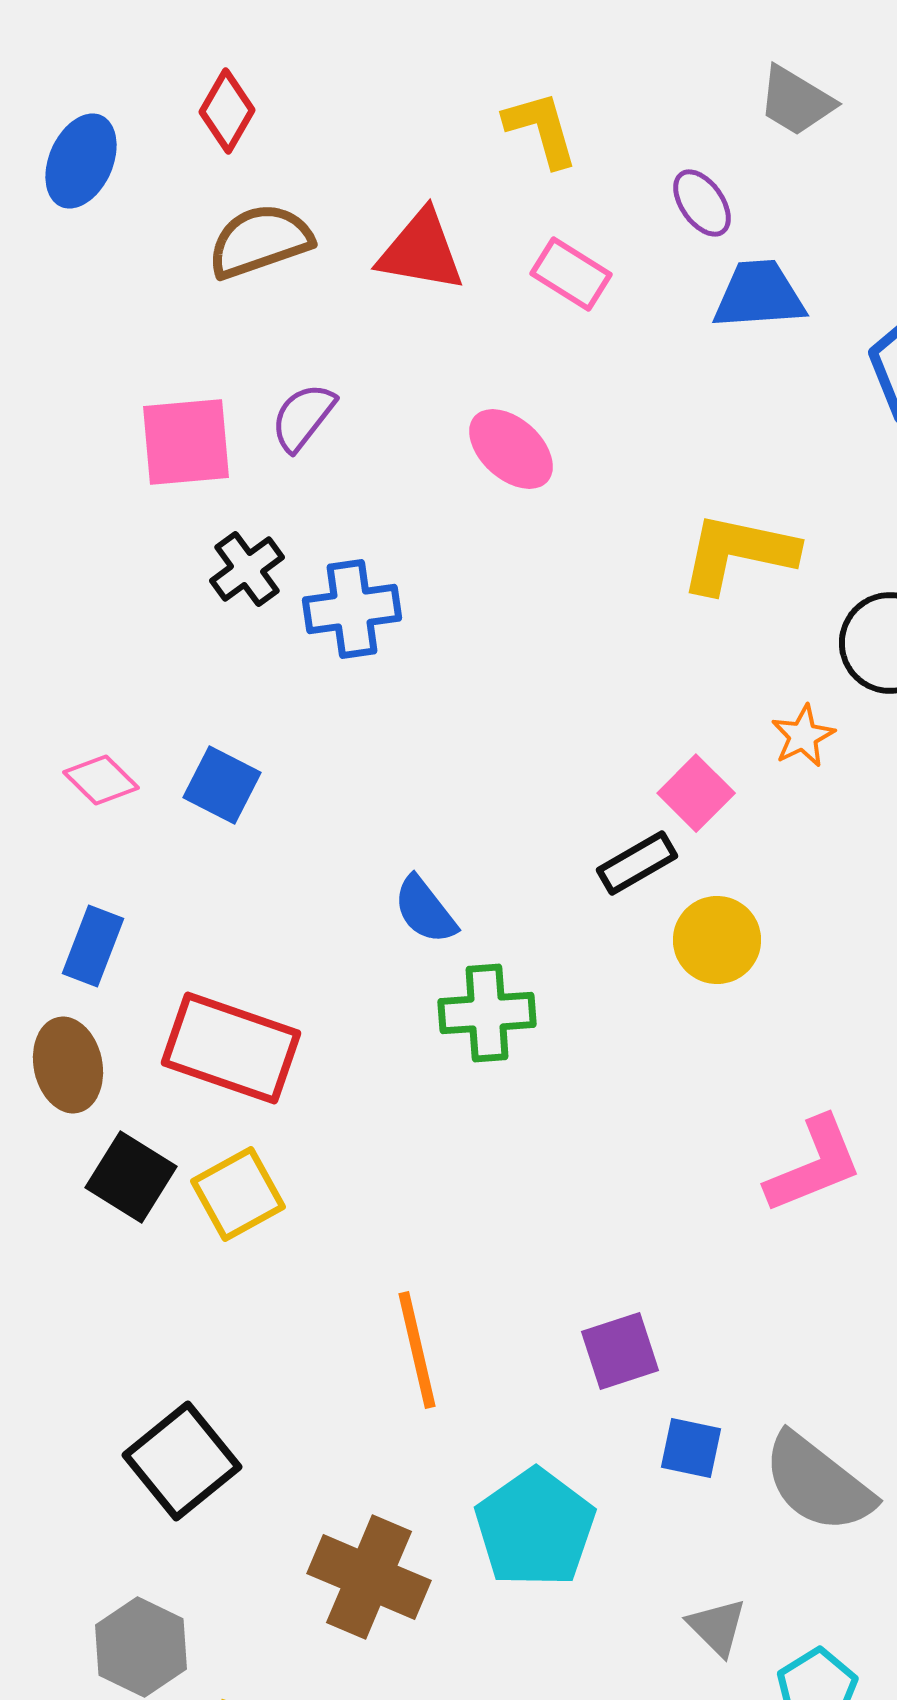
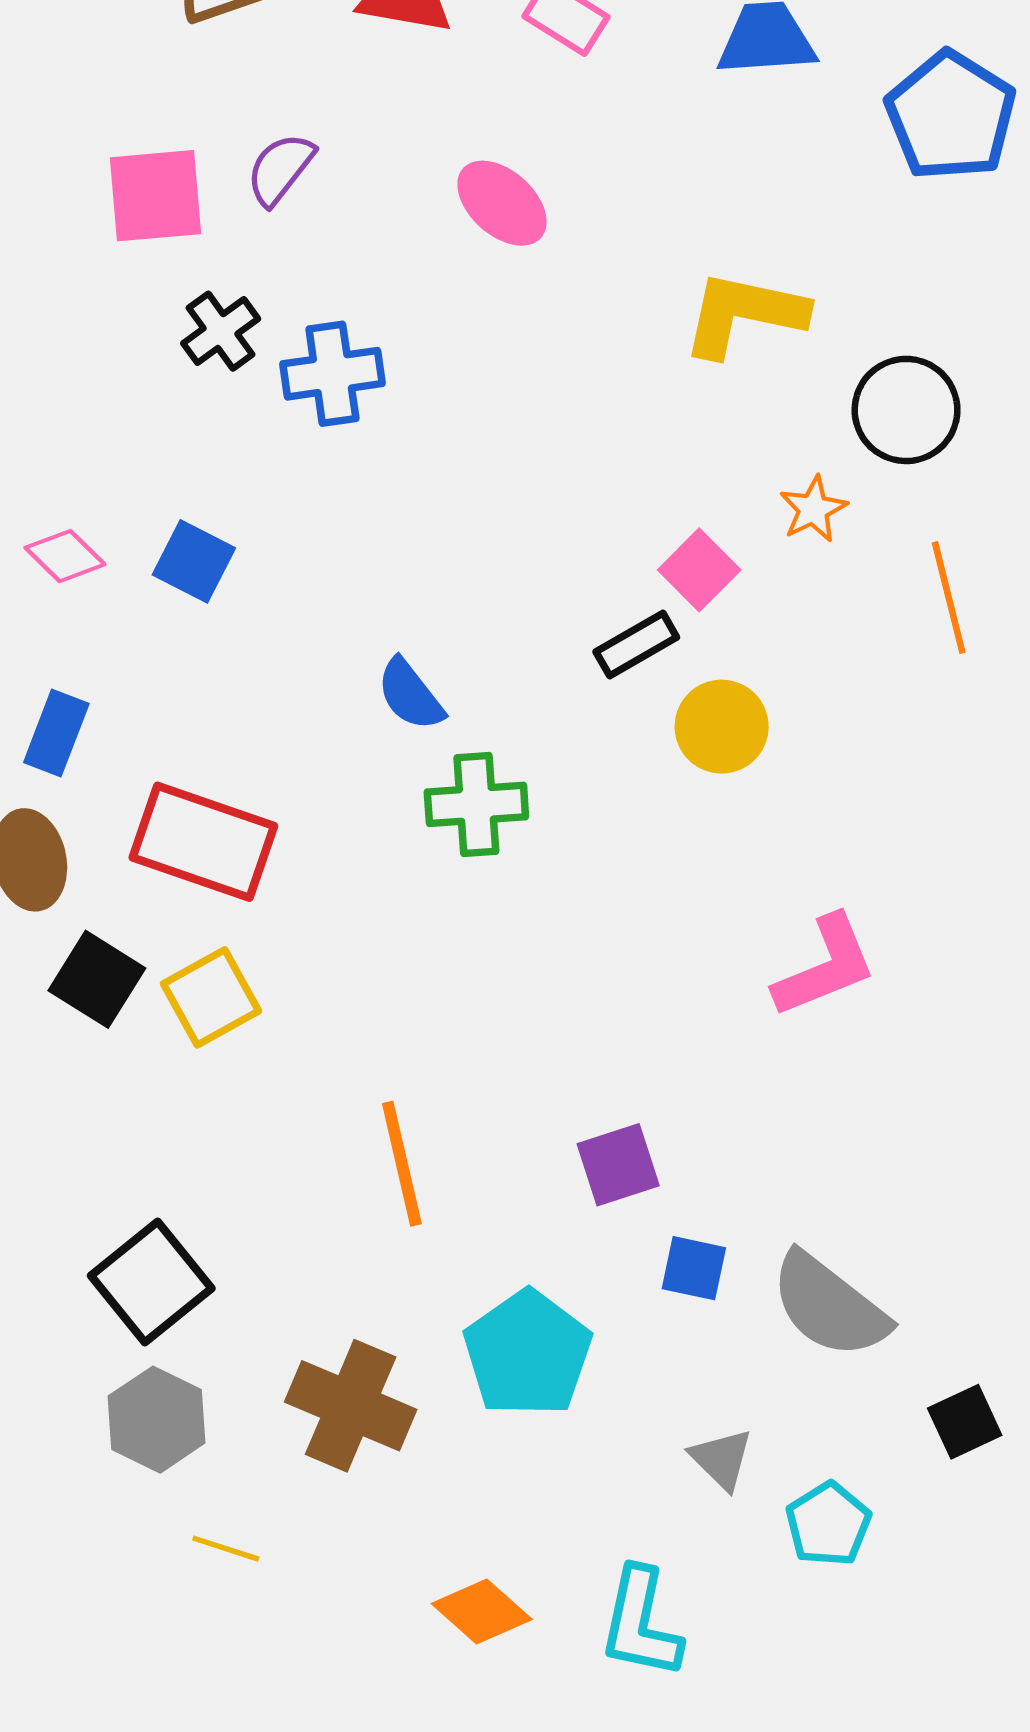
gray hexagon: (141, 1647) -> (157, 1420), moved

